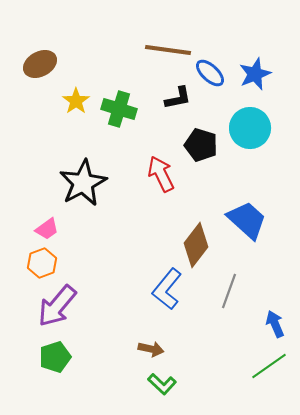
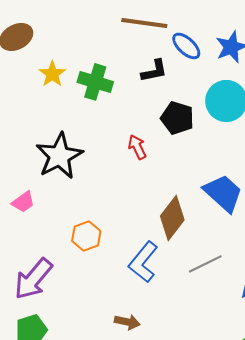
red arrow: (161, 174) -> (137, 147), size x0.7
orange hexagon: (42, 263) -> (86, 236), moved
gray line: (229, 291) -> (205, 264), turned 44

